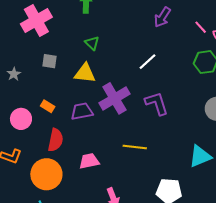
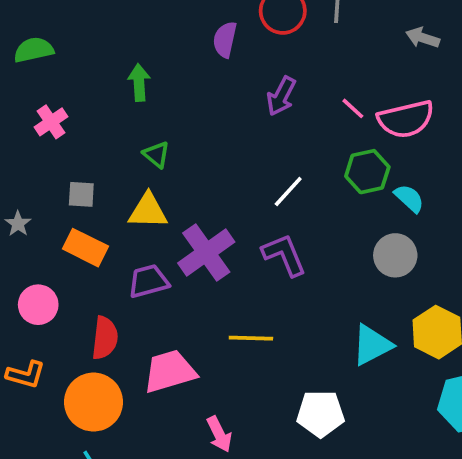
pink cross: (36, 20) -> (51, 122), size x0.6
white line: (148, 62) -> (288, 192), moved
orange rectangle: (48, 106) -> (85, 248), moved, size x1.6
pink trapezoid: (89, 161) -> (170, 371), size x1.4

